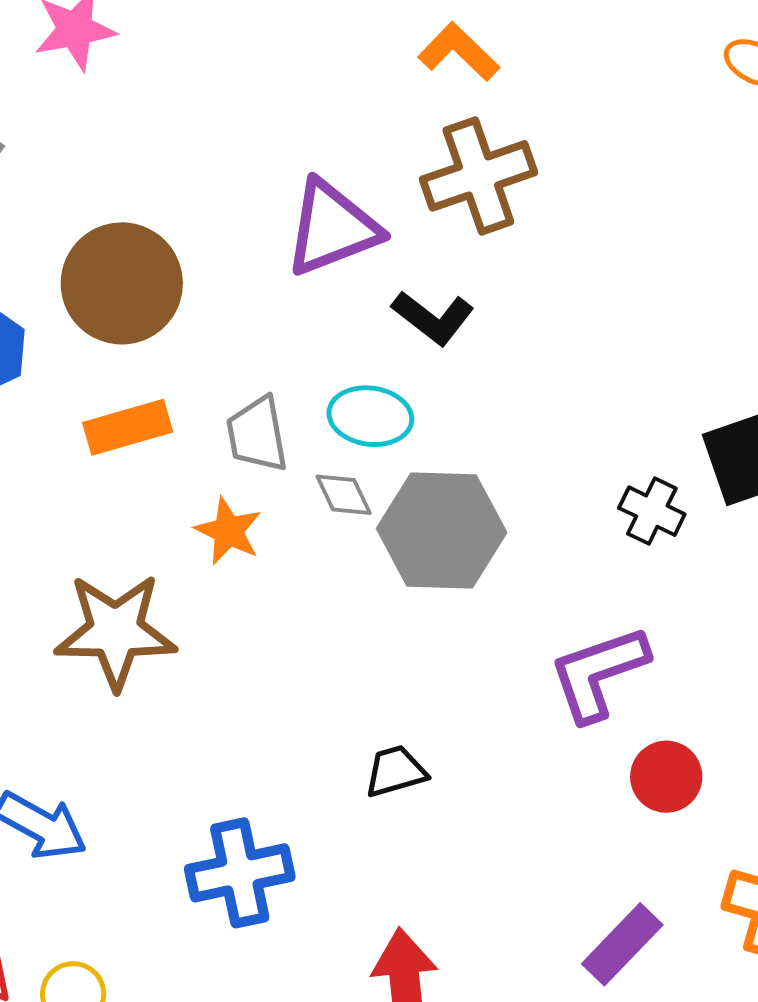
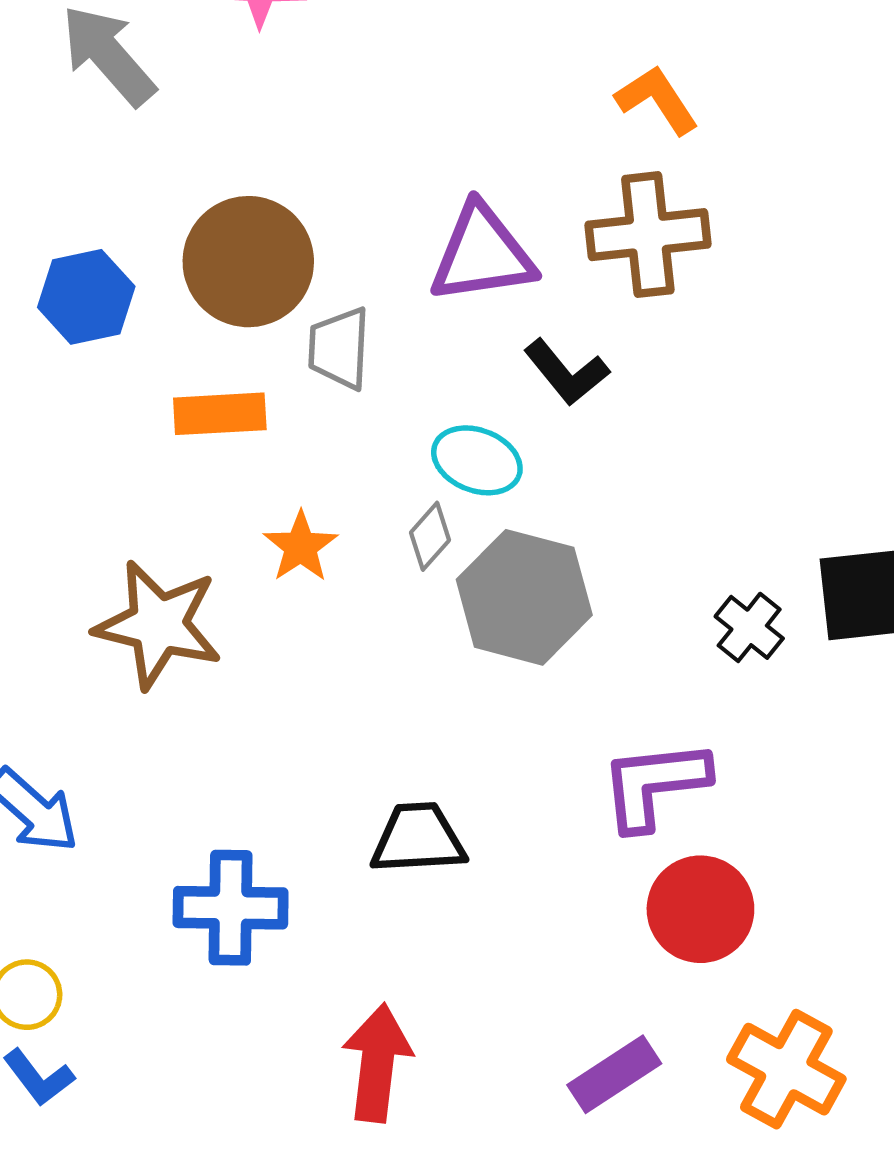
gray trapezoid: (257, 434) -> (339, 348), moved
gray diamond: (344, 495) -> (430, 536), turned 54
black trapezoid: (396, 771) -> (418, 839), size x1.4
red circle: (666, 777) -> (700, 909), size x1.4

